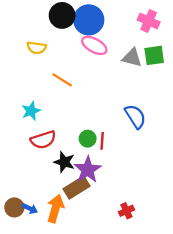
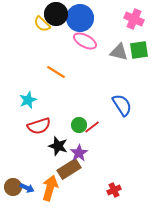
yellow semicircle: (37, 48) -> (42, 24), moved, turned 36
red line: (102, 141) -> (92, 127), turned 49
purple star: (88, 170) -> (79, 153), size x0.7

